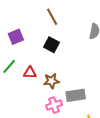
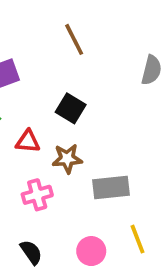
black square: (52, 45) -> (71, 108), moved
pink cross: (54, 105) -> (37, 195), moved

